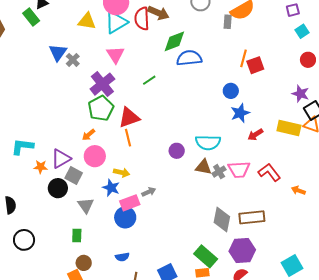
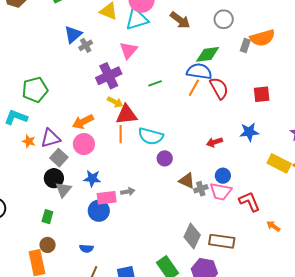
red semicircle: (142, 19) -> (219, 88), moved, turned 140
green diamond: (174, 41) -> (208, 54), moved
orange line: (244, 58) -> (194, 88), moved
blue circle: (231, 91) -> (223, 176), moved
green pentagon: (101, 108) -> (35, 90), moved
blue star: (240, 113) -> (249, 132), moved
orange arrow: (89, 135) -> (83, 122), size x1.5
red arrow: (255, 135) -> (214, 142), moved
cyan semicircle: (208, 142) -> (151, 136), moved
yellow arrow: (122, 173) -> (115, 102), moved
black circle: (58, 188) -> (54, 178), moved
blue star: (111, 188) -> (92, 179), turned -30

